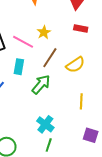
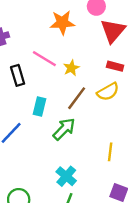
pink line: (23, 42) -> (44, 59), moved
yellow semicircle: (75, 65) -> (108, 92), moved

